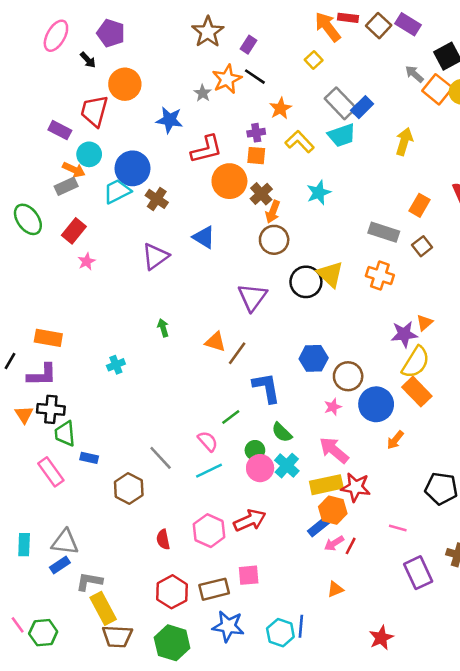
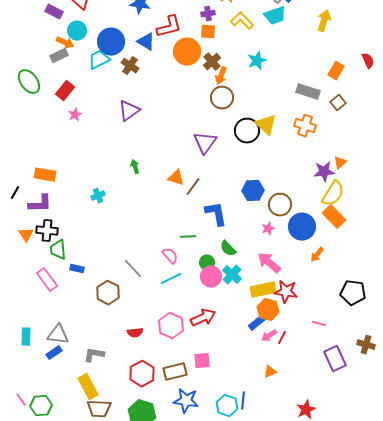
blue triangle: (204, 237) -> (146, 42), moved
green line: (231, 417) -> (188, 237), turned 35
red semicircle: (163, 540) -> (135, 333), turned -84
gray L-shape: (89, 582) -> (94, 355), moved

